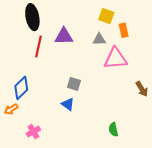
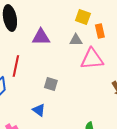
red line: (38, 46) -> (16, 66), moved
blue triangle: (68, 104) -> (39, 110), moved

